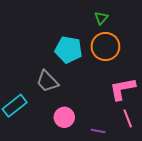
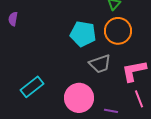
gray trapezoid: (47, 81) -> (100, 64), moved, turned -65
pink circle: (64, 117) -> (79, 98), size x1.5

